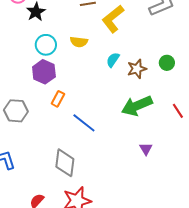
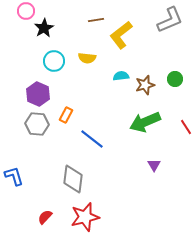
cyan semicircle: (113, 60) -> (121, 76), turned 49
purple hexagon: (44, 72) -> (38, 94), moved
gray hexagon: (16, 111) -> (37, 124), moved

